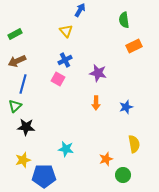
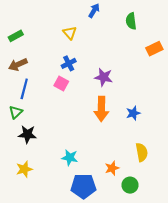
blue arrow: (80, 10) -> (94, 11), moved
orange rectangle: (134, 46) -> (154, 49), moved
orange arrow: (96, 103) -> (101, 109), size x1.6
blue pentagon: (44, 176) -> (83, 186), moved

